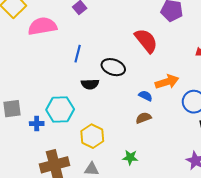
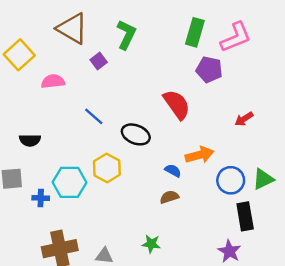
pink semicircle: (42, 26) -> (53, 81), size x0.7
blue line: (78, 54) -> (94, 116), turned -66
black semicircle: (90, 84) -> (30, 140), moved
yellow hexagon: (92, 136) -> (107, 168), moved

